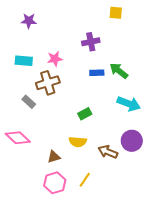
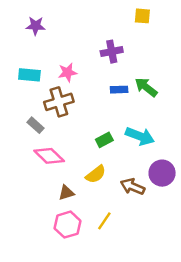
cyan arrow: (129, 104) -> (140, 136), moved
pink diamond: (18, 138) -> (49, 156), moved
yellow semicircle: (78, 142) -> (96, 174), turned -42

